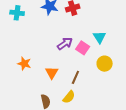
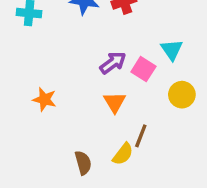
orange triangle: (52, 73) -> (115, 102), moved
brown line: (75, 77) -> (141, 136), moved

